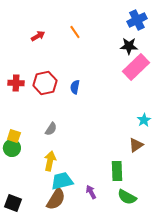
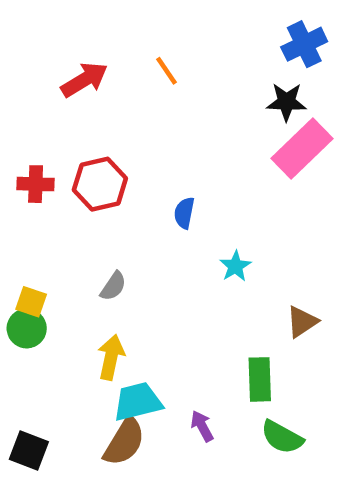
red arrow: (38, 36) -> (84, 80), size x1.5
blue semicircle: (75, 87) -> (184, 213), moved
cyan star: (144, 120) -> (235, 266), moved

